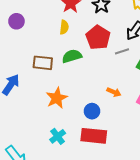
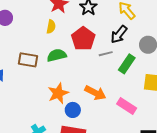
orange arrow: (114, 92) -> (95, 93), size x1.5
orange star: (57, 98) -> (58, 93), moved

